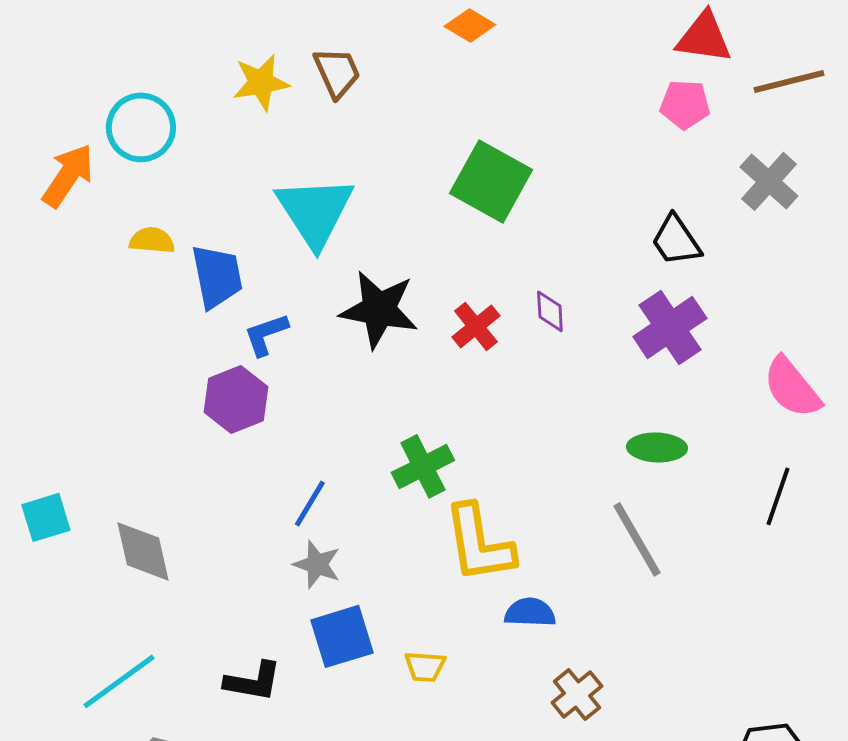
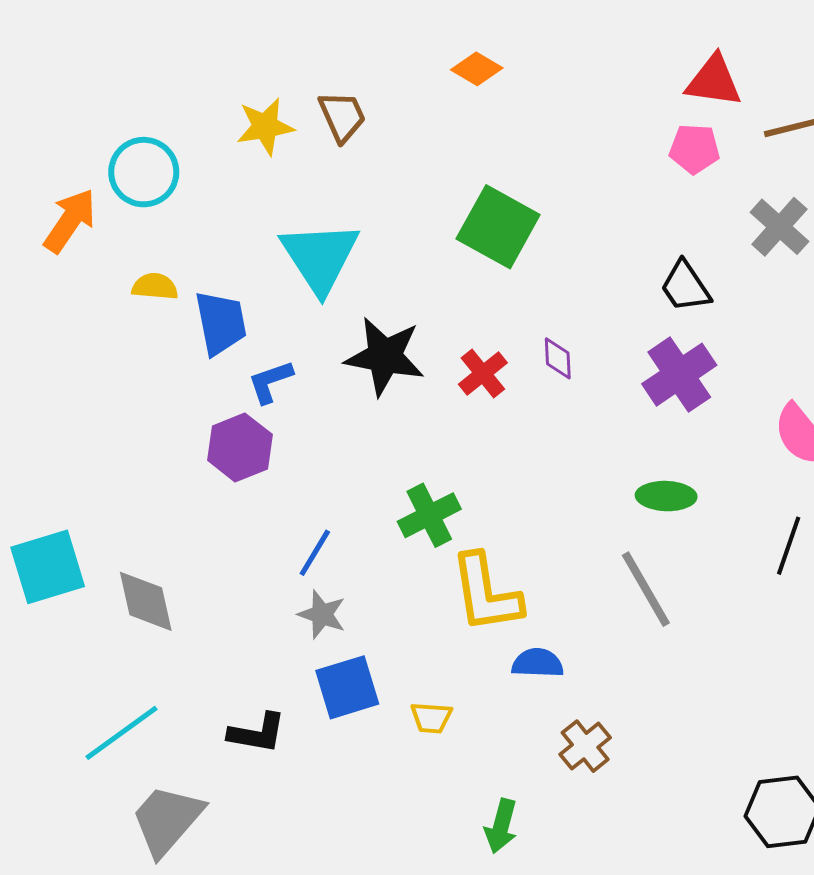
cyan square: (46, 517) -> (48, 567), size x1.5

